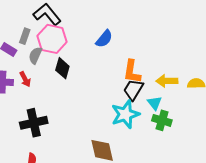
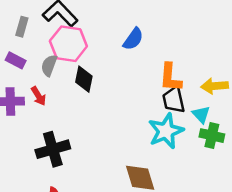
gray rectangle: (25, 36) -> (22, 27), moved
black trapezoid: (133, 90) -> (174, 100), turned -40

